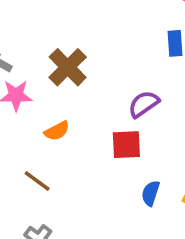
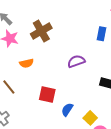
red square: (126, 145) -> (47, 95), moved

